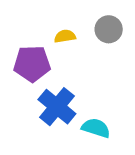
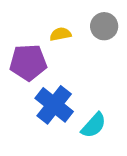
cyan semicircle: (96, 128) -> (94, 125), turned 116

